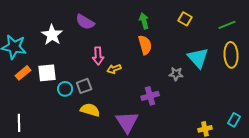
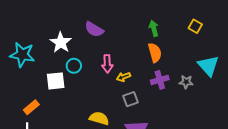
orange rectangle: (23, 73) -> (31, 107), moved
gray square: (84, 86) -> (130, 99), moved
cyan circle: (65, 89) -> (74, 66), moved
purple cross: (150, 96) -> (160, 80), moved

